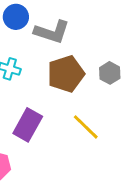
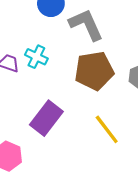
gray L-shape: (52, 32) -> (86, 25), turned -141

